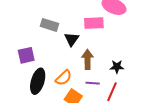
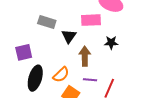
black star: (117, 67) -> (111, 43), moved

